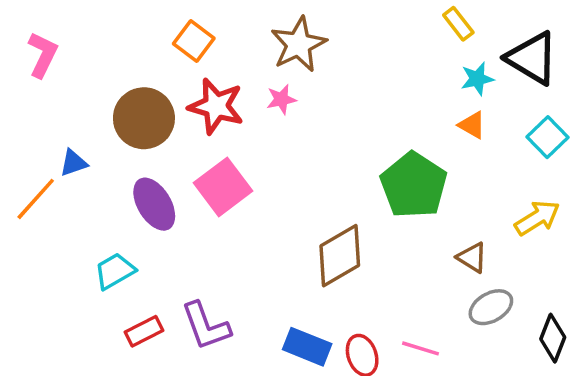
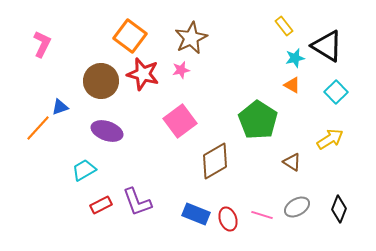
orange square: (194, 41) -> (130, 36), size x1.4
pink square: (223, 187) -> (180, 121), moved
purple ellipse: (154, 204) -> (107, 131), turned -40
gray ellipse: (491, 307) -> (297, 207), moved

